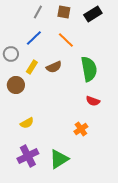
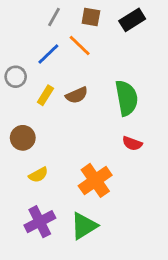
orange line: (66, 40) -> (80, 45), moved
brown circle: (16, 85) -> (23, 138), moved
orange cross: (81, 129) -> (95, 180), moved, size x1.6

